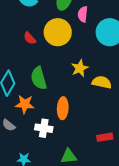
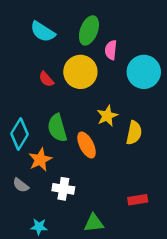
yellow semicircle: (102, 82) -> (134, 133), turned 90
orange star: (25, 104) -> (40, 160), turned -30
orange ellipse: (63, 108) -> (87, 145), moved, turned -30

